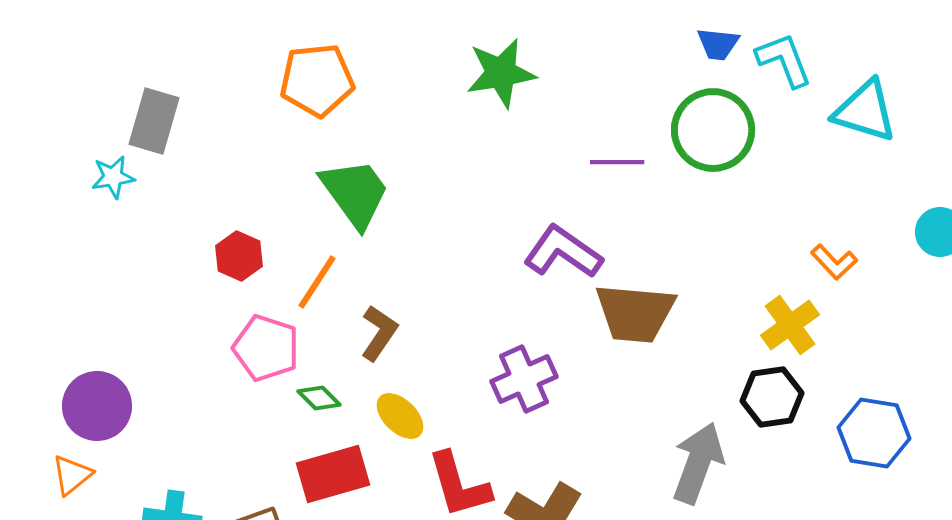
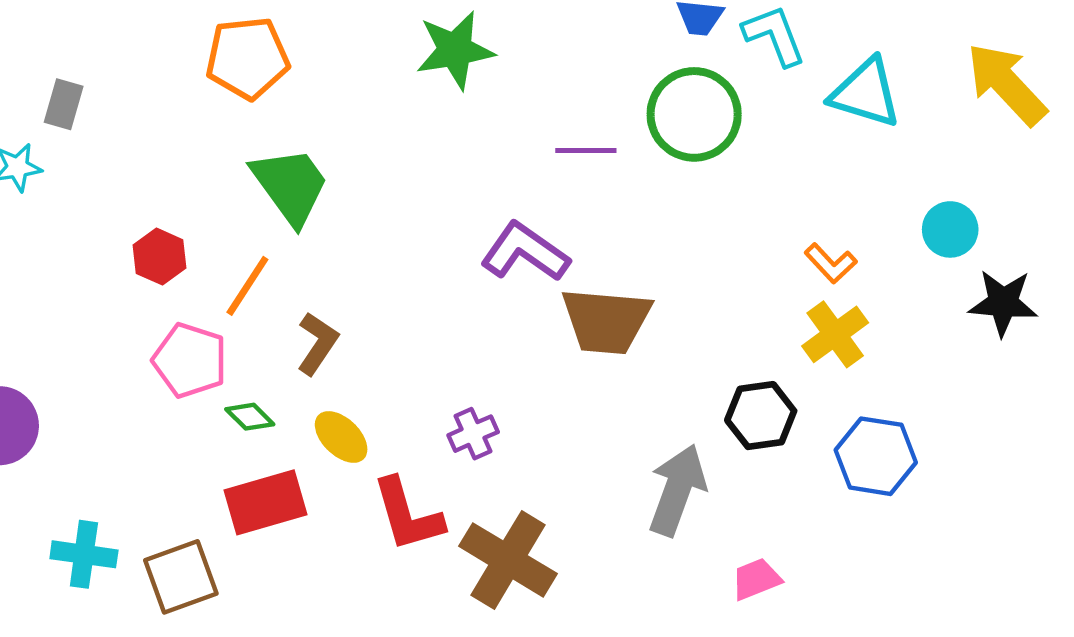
gray rectangle: (154, 121) -> (64, 104), size x0.7
yellow cross: (790, 325) -> (835, 334), moved
purple cross: (524, 379) -> (473, 434), moved, size x0.7

